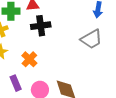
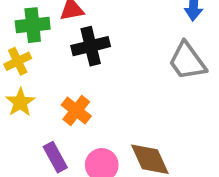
gray trapezoid: (91, 39) -> (187, 61), turned 90

